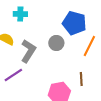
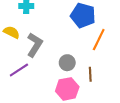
gray circle: (56, 43) -> (67, 63), moved

